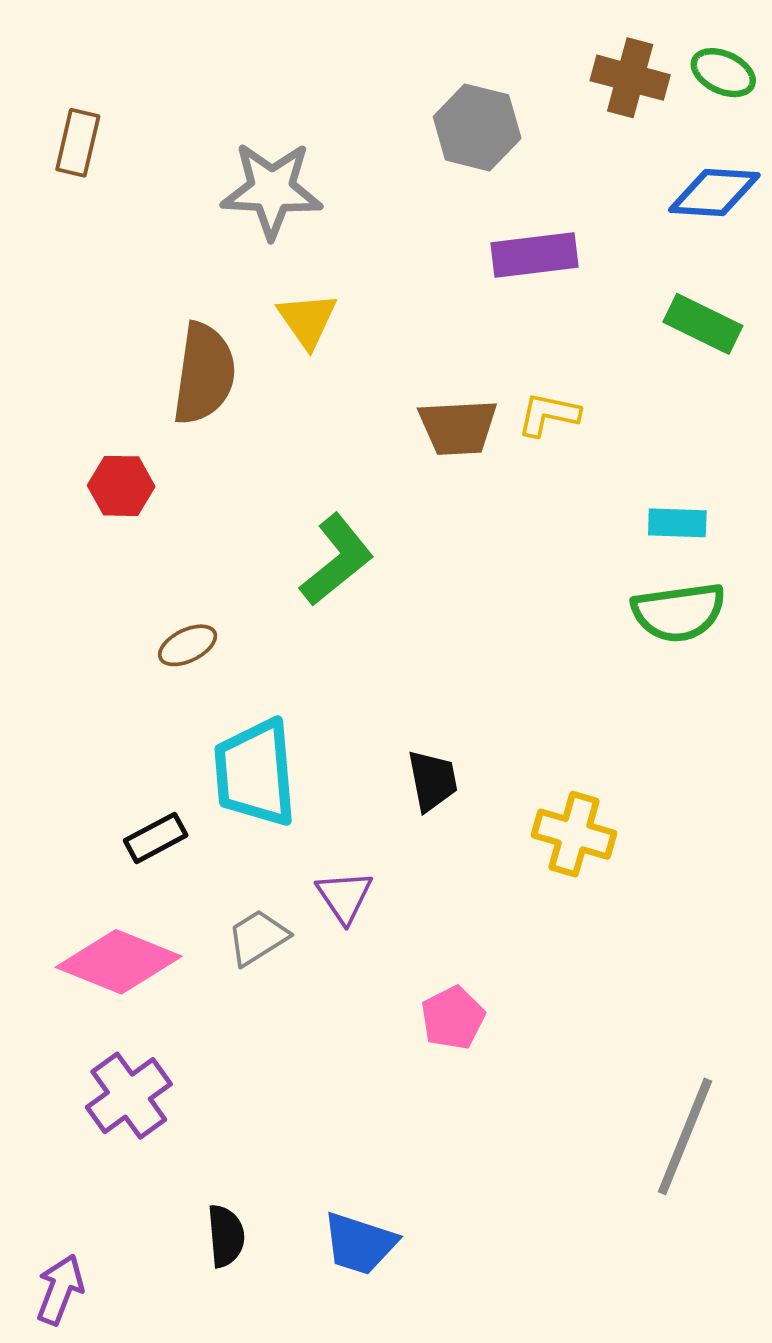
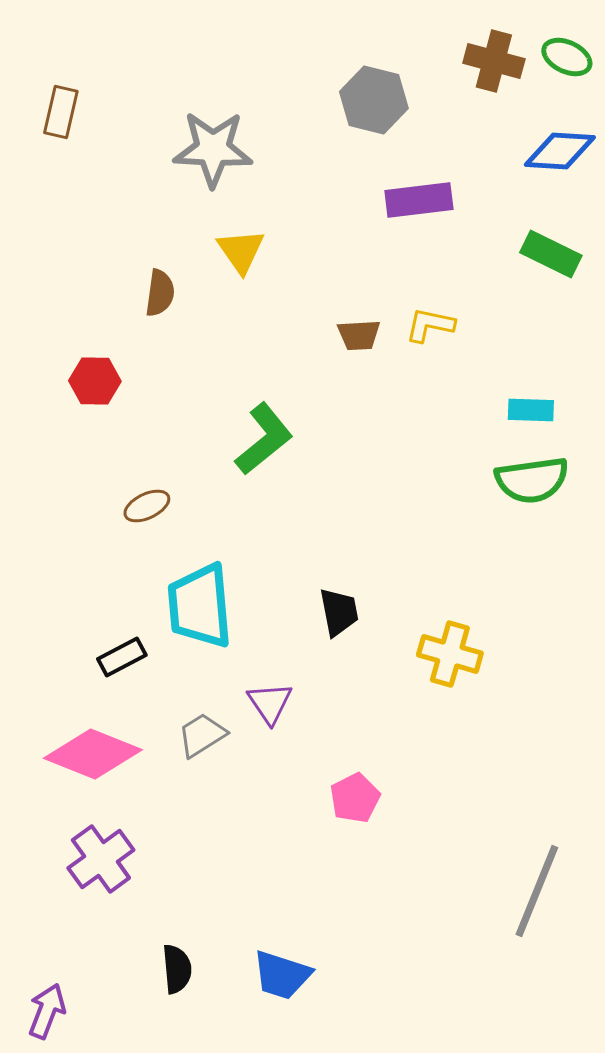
brown semicircle: (204, 374) -> (160, 293), size x0.6
brown trapezoid: (458, 427) -> (359, 335), size x0.7

